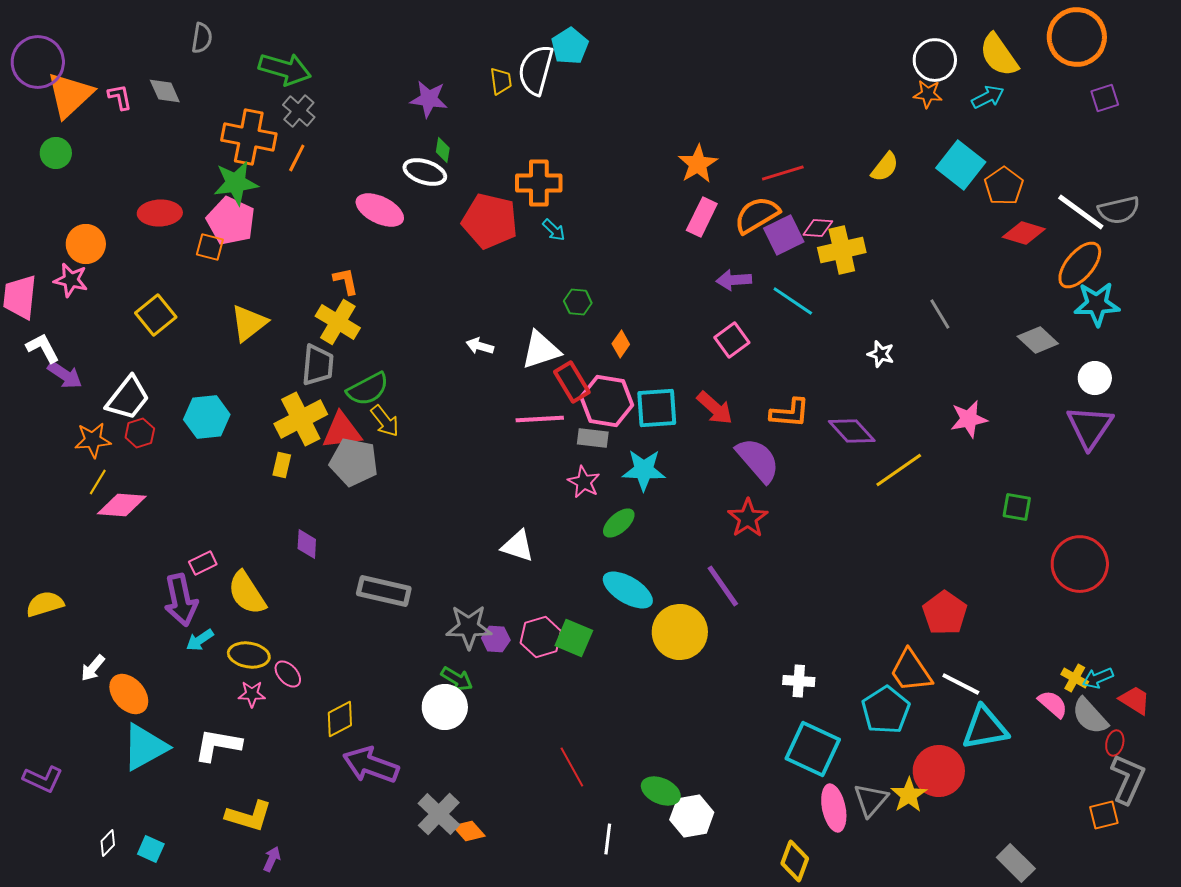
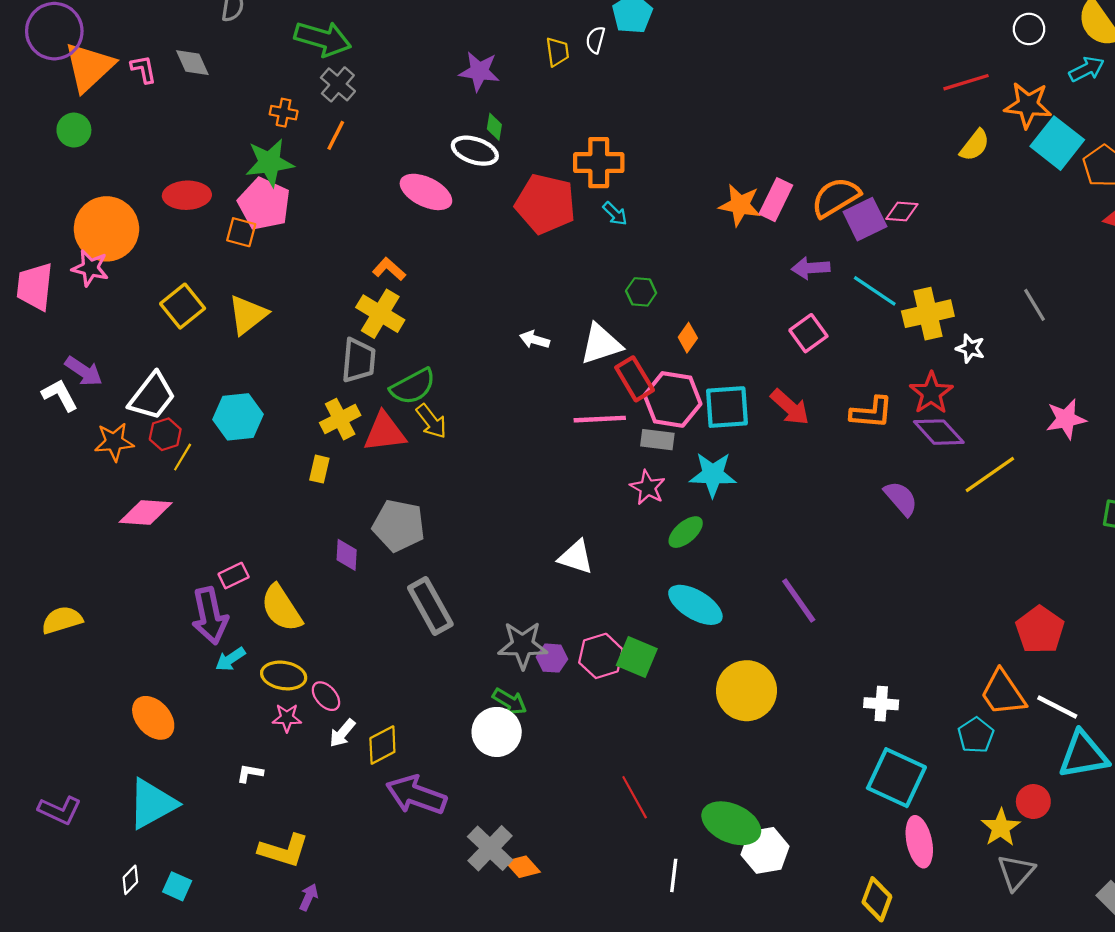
white circle: (935, 60) -> (1029, 29), size x0.7
white semicircle: (536, 70) -> (595, 40), size x0.5
orange star: (928, 94) -> (1028, 105), moved, size x1.5
orange cross: (249, 137) -> (284, 113), size x0.5
orange star: (698, 164) -> (740, 205), moved, turned -30
red line: (783, 173) -> (966, 82), moved
orange circle: (86, 244) -> (106, 229), size x1.5
yellow cross: (842, 250) -> (928, 314), moved
orange L-shape: (346, 281) -> (389, 269), turned -36
yellow triangle: (249, 323) -> (248, 315), moved
white L-shape: (43, 348) -> (60, 395), moved
yellow cross: (301, 419) -> (340, 419), size x0.7
purple semicircle: (758, 460) -> (901, 498), moved, size x0.7
gray pentagon: (354, 462) -> (399, 526), moved
yellow line: (98, 482) -> (183, 457), moved
red star: (748, 518) -> (931, 393), moved
gray rectangle: (384, 591) -> (430, 606), turned 48
yellow circle: (680, 632) -> (746, 691), moved
white arrow: (93, 668) -> (342, 733), moved
cyan pentagon: (886, 710) -> (976, 735), size x0.7
white L-shape: (218, 745) -> (250, 773), size x0.5
cyan triangle: (145, 747) -> (152, 804), moved
red circle: (939, 771) -> (1033, 802), size x0.6
green ellipse: (661, 791) -> (731, 823), size x1.4
gray triangle: (871, 800) -> (1016, 872), moved

